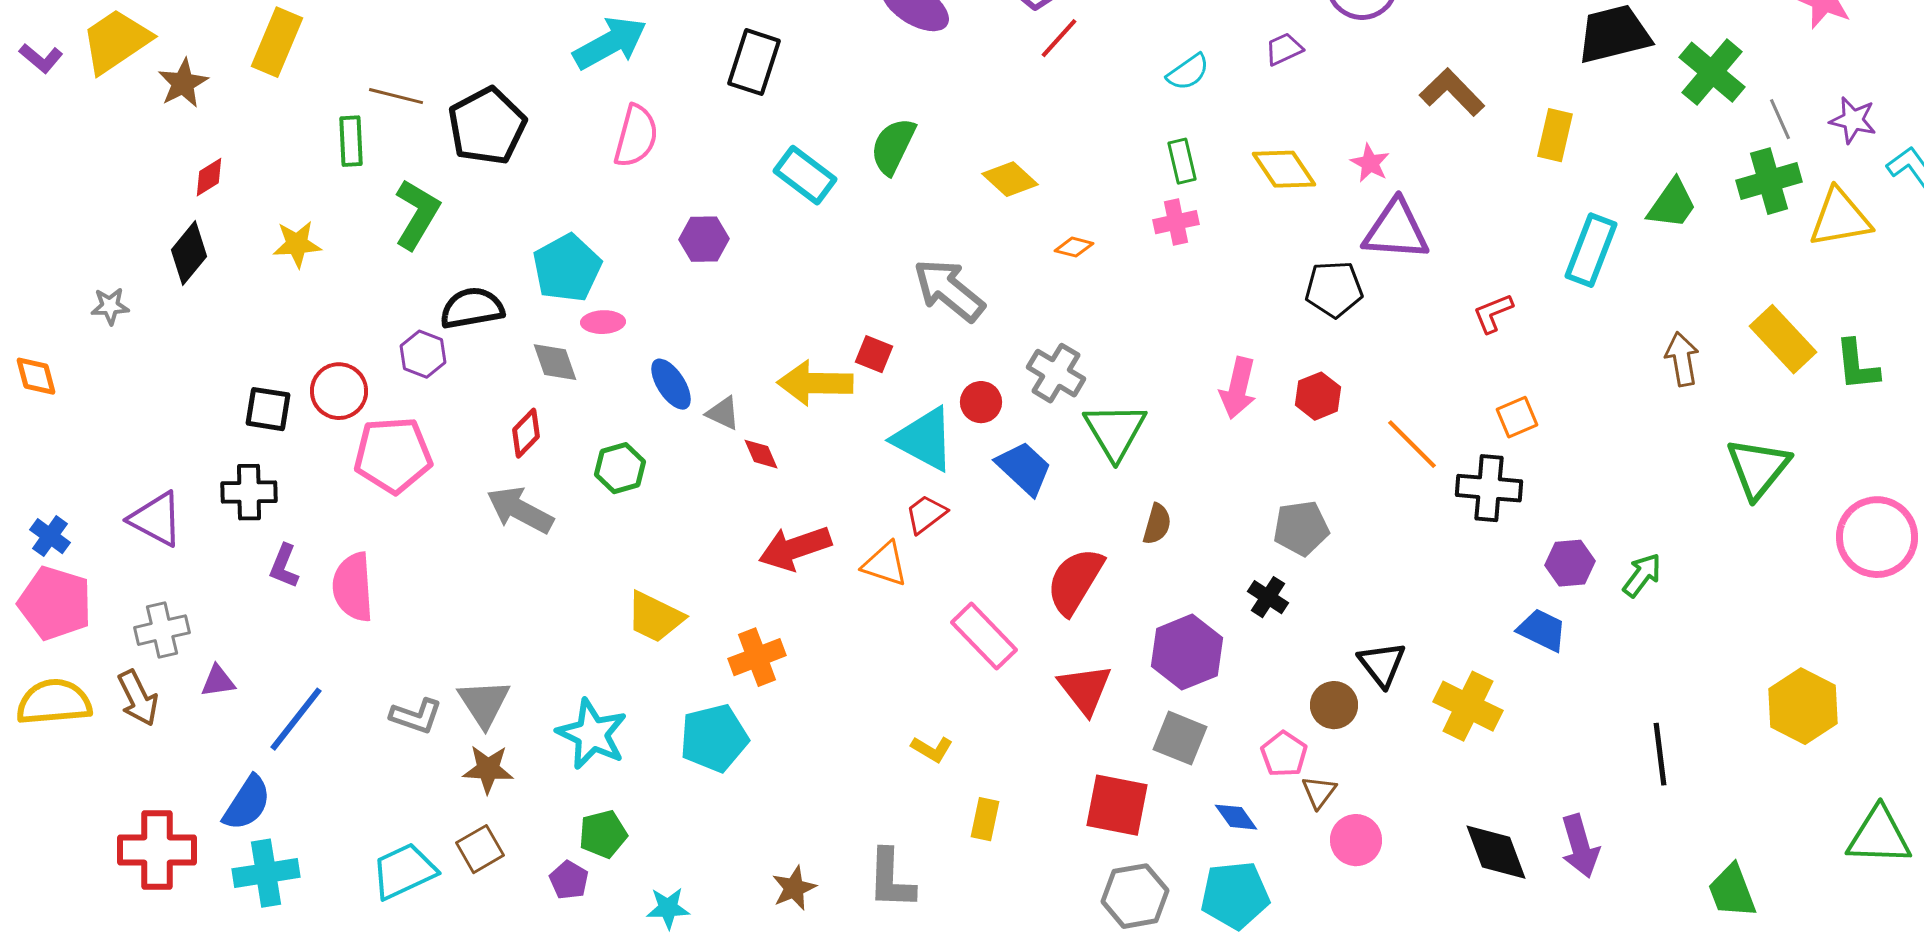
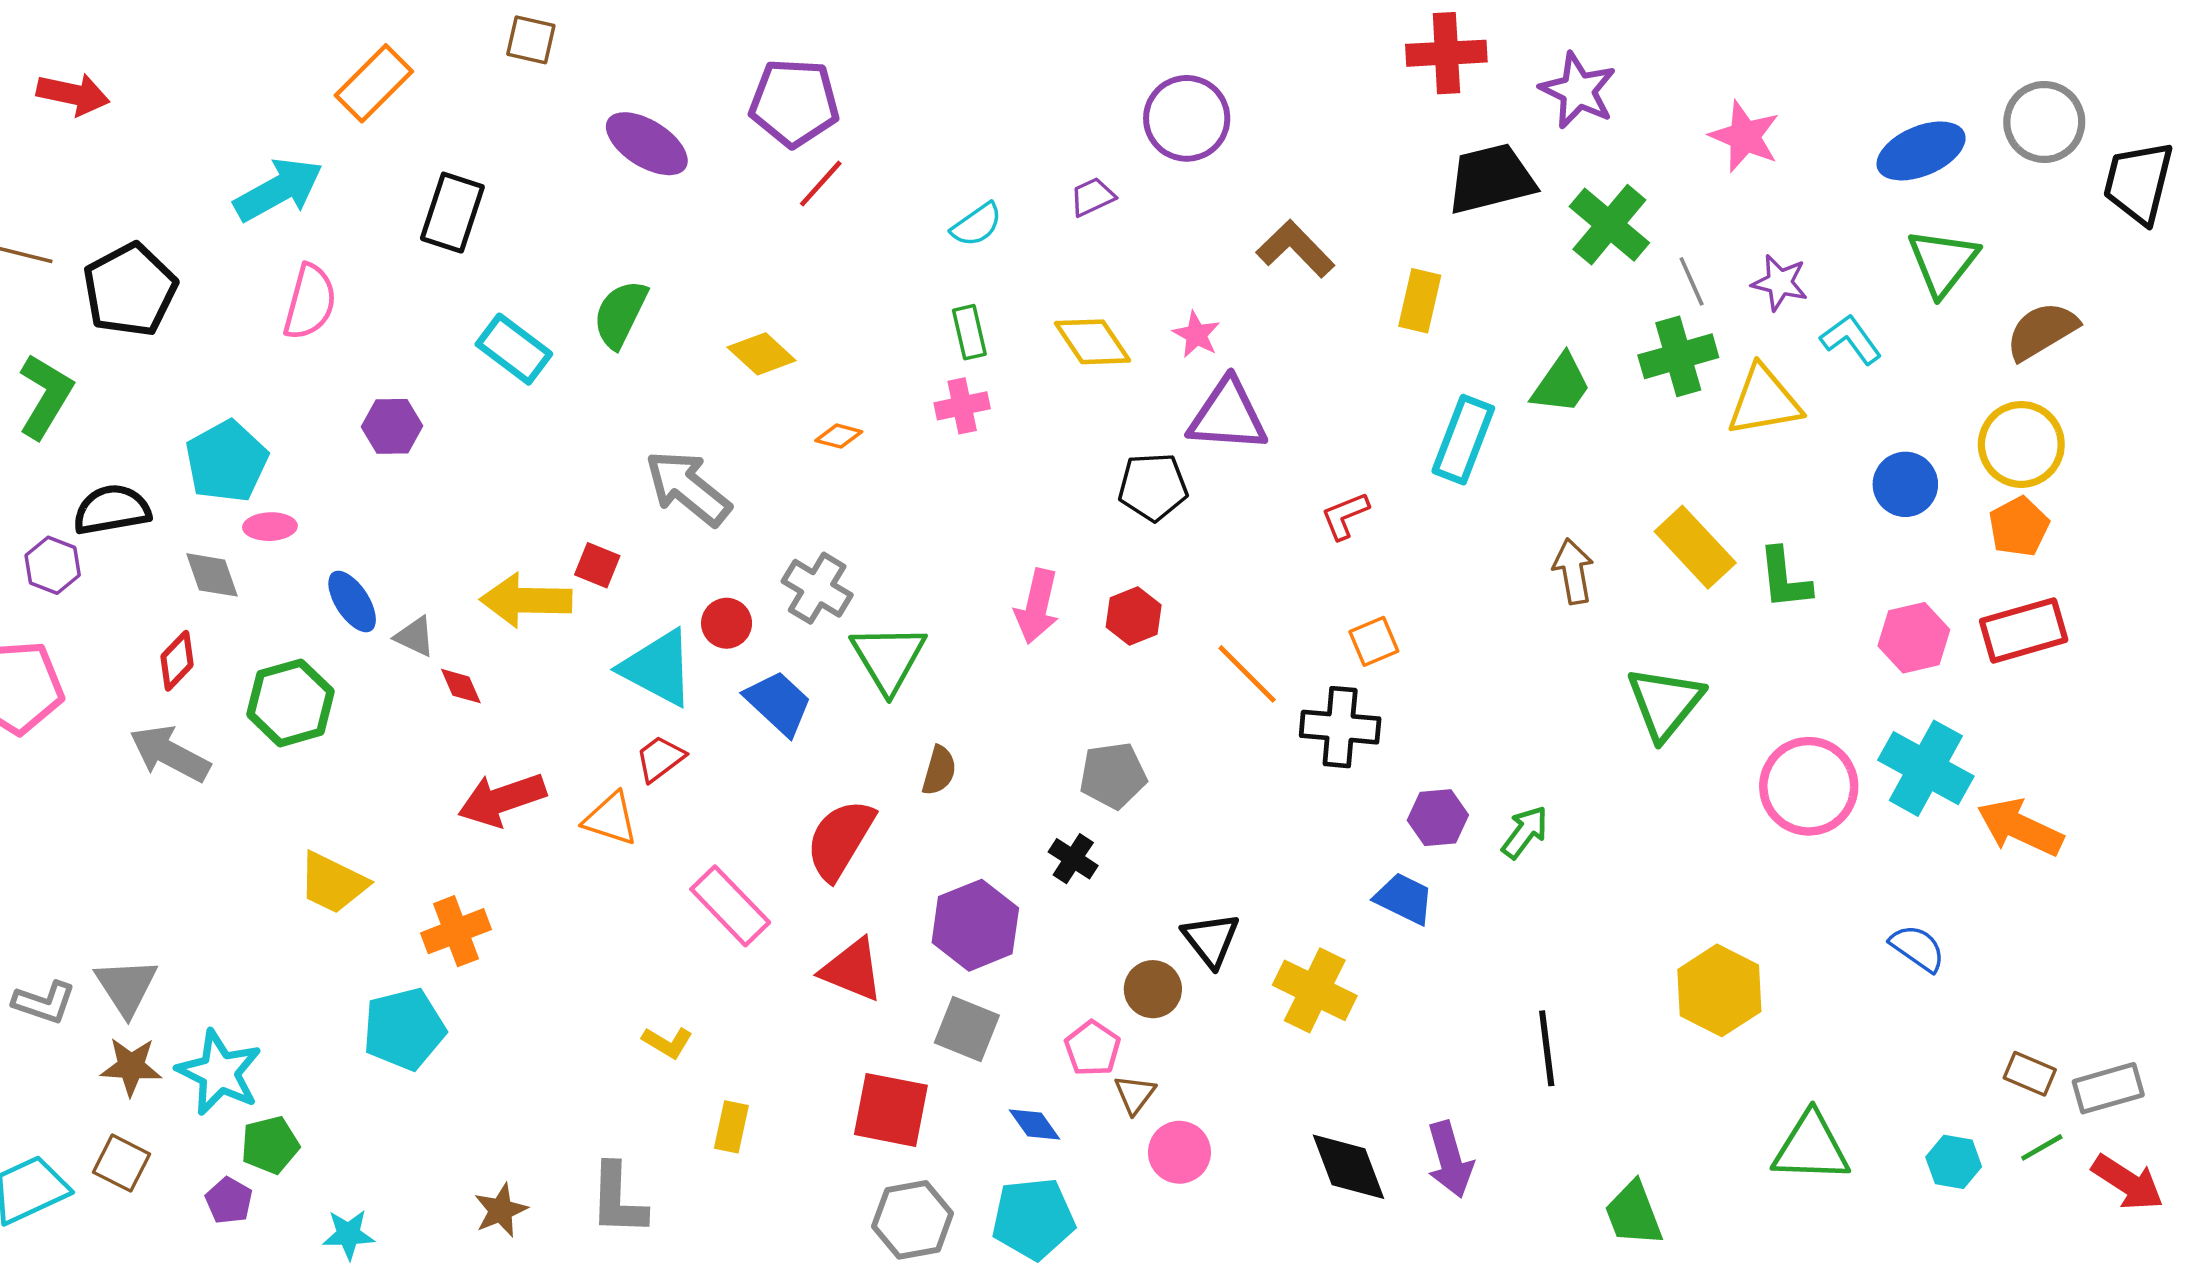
green hexagon: (620, 468) -> (291, 703), size x1.4
red triangle: (1085, 689) -> (852, 970), turned -30
cyan star: (592, 734) -> (219, 1073), moved
brown square: (480, 849) -> (121, 1163), turned -33

